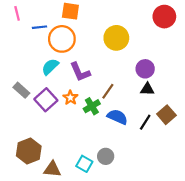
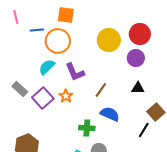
red circle: (164, 17) -> (140, 34), moved
purple circle: (145, 69) -> (136, 58), moved
green cross: (92, 106) -> (87, 128), moved, turned 35
black line: (145, 122) -> (144, 130), moved

